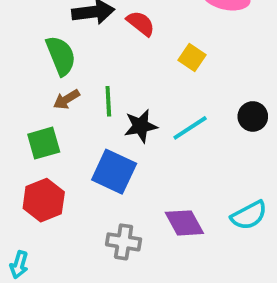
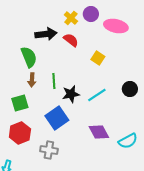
brown arrow: (67, 99) -> (32, 80), turned -56
blue square: (114, 172) -> (57, 118), turned 30
purple diamond: (184, 223) -> (99, 132), moved
gray cross: (124, 242) -> (49, 150), moved

